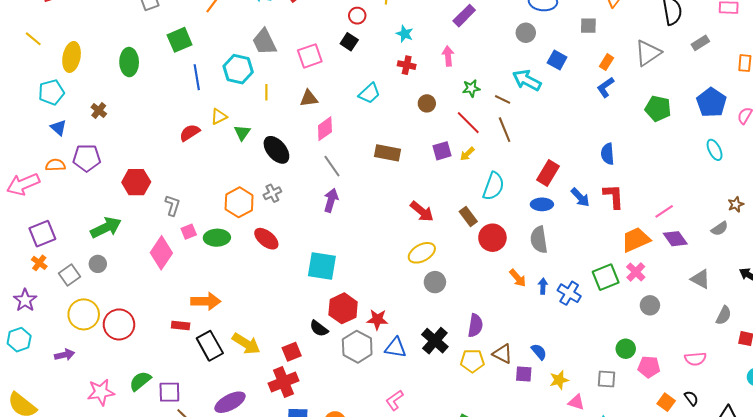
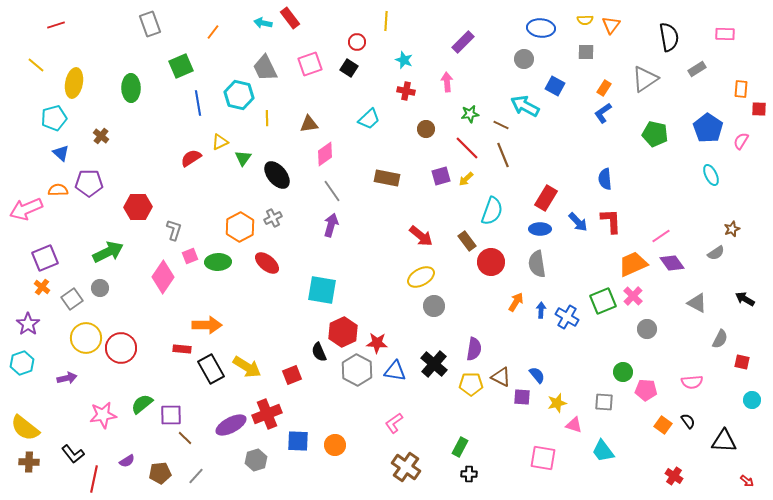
pink square: (310, 56) -> (310, 64), moved
orange arrow: (518, 278) -> (516, 302), turned -108
black semicircle: (319, 329) -> (319, 352), turned 30
red cross: (284, 382) -> (267, 414), moved

